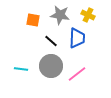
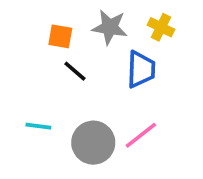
black line: (51, 41) -> (75, 71), moved
gray circle: (51, 66) -> (93, 143), moved

